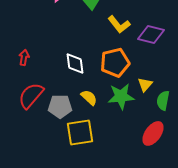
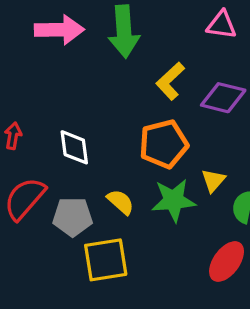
yellow L-shape: (119, 24) -> (170, 81), turned 85
white diamond: (75, 63) -> (74, 147), moved

